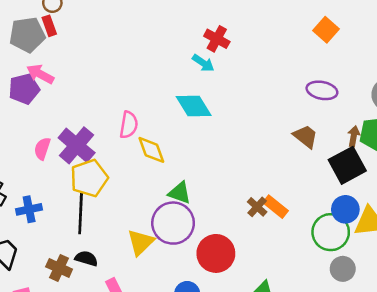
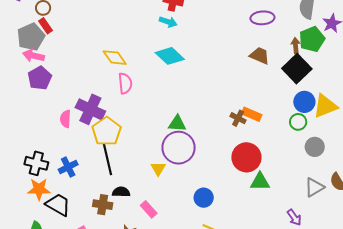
pink arrow: (40, 74) -> (33, 56), moved
yellow diamond: (151, 150) -> (115, 58), moved
green circle: (331, 232) -> (298, 122), size x0.6
yellow triangle: (141, 242) -> (158, 169), size x0.7
red circle: (216, 253) -> (246, 157), moved

